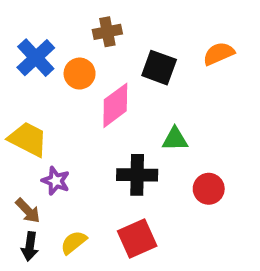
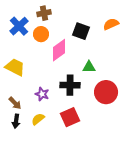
brown cross: (107, 32) -> (44, 13), moved
purple star: (56, 181) -> (42, 94), moved
red circle: (209, 189) -> (106, 92), size x1.5

